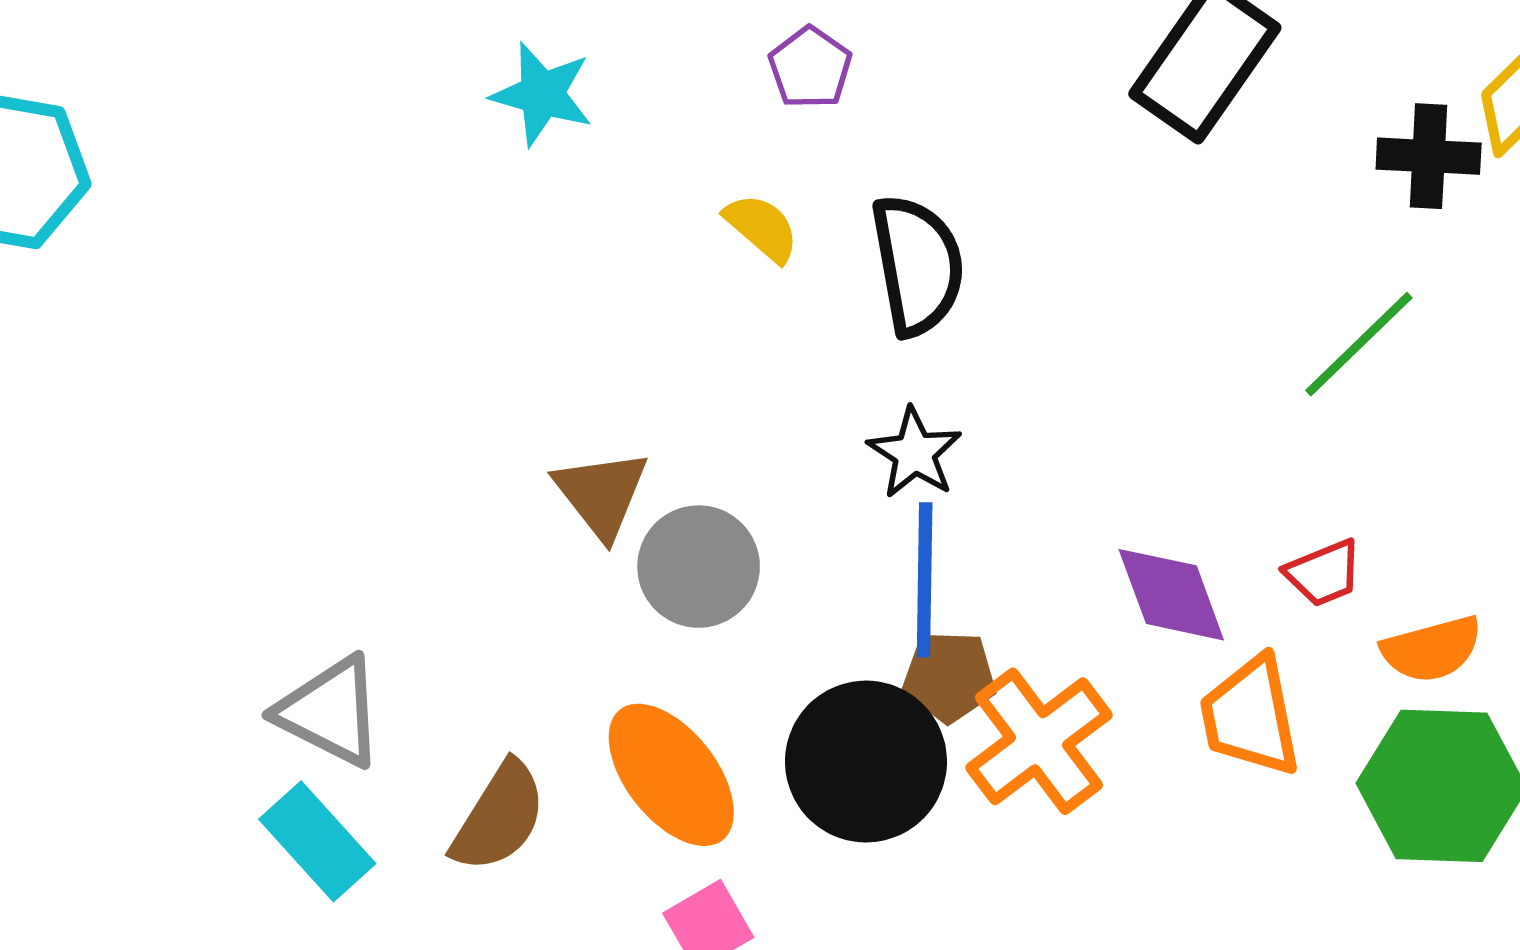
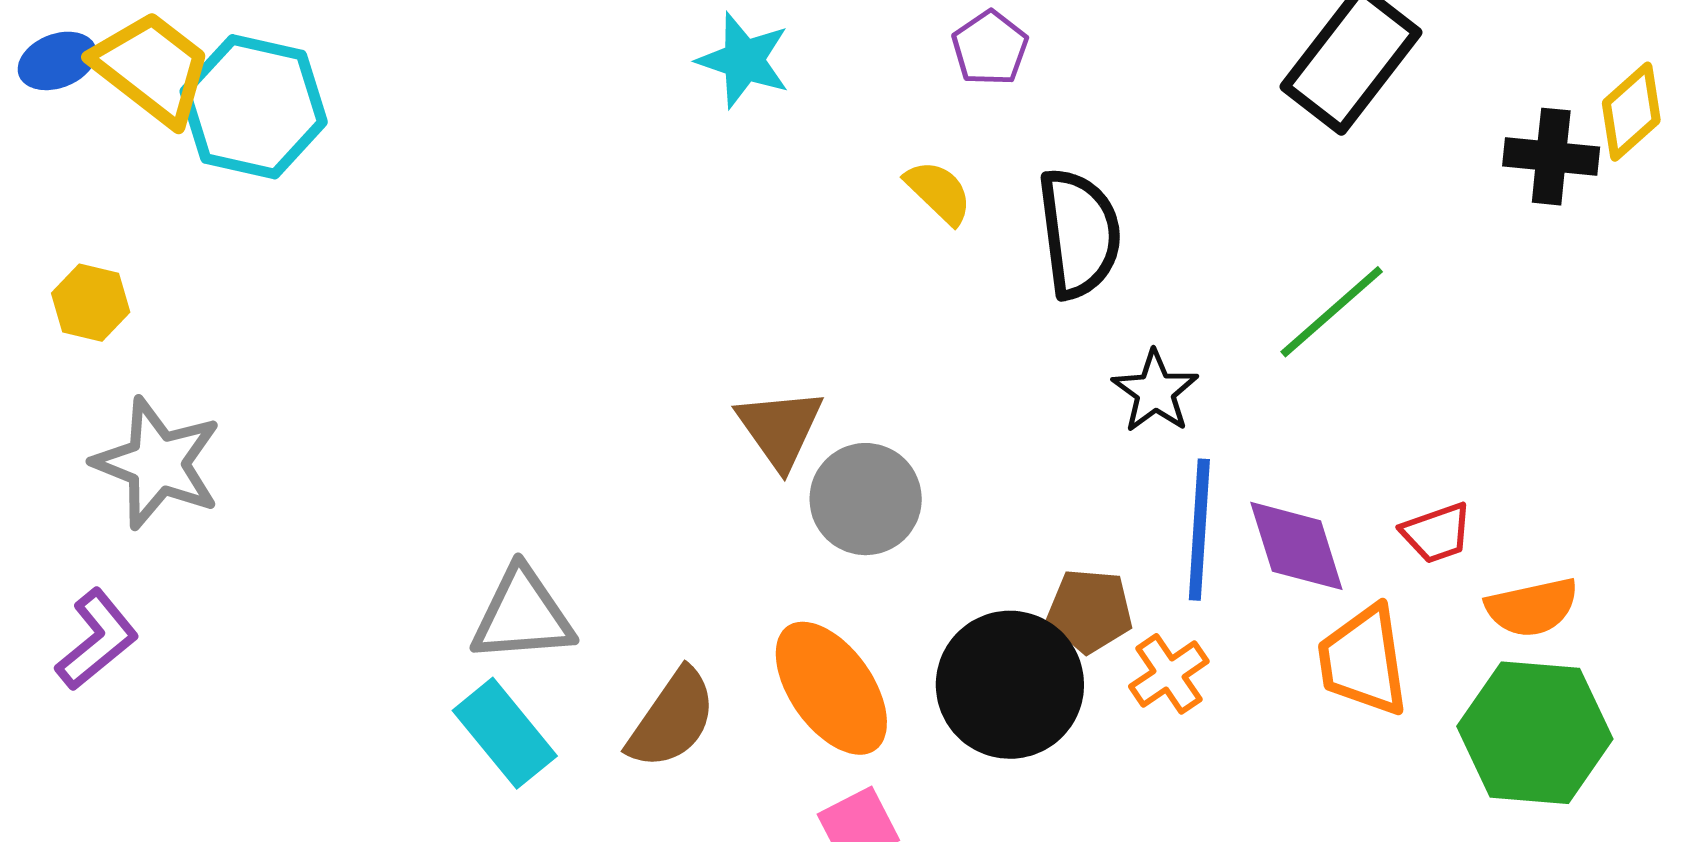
green line: (1359, 344) -> (1332, 312), moved
black star: (915, 453) -> (1155, 391), moved
blue line: (925, 580) -> (1199, 530), moved
gray triangle: (330, 712) -> (522, 615), turned -34
orange cross: (1039, 741) -> (1169, 674), size x0.6

